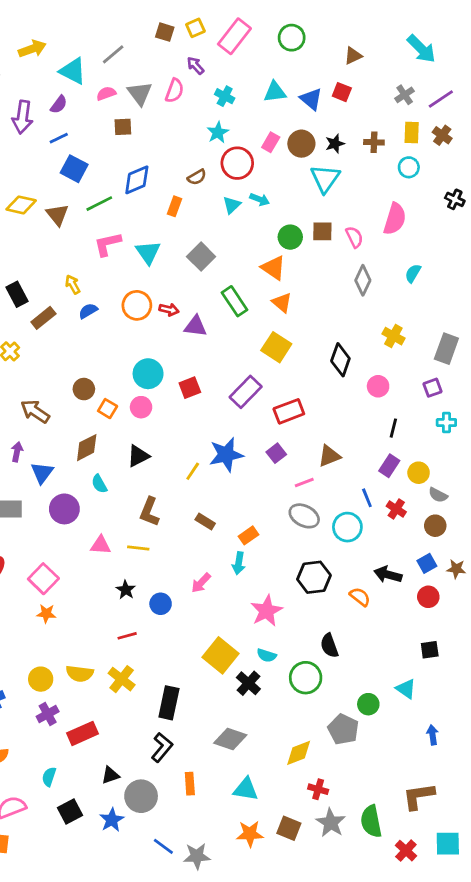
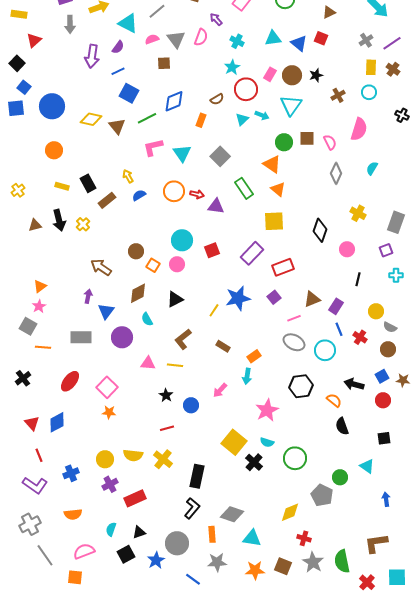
brown cross: (374, 142) -> (338, 95), moved, turned -32
cyan triangle: (325, 178) -> (291, 105), moved
yellow square: (276, 347) -> (274, 221), turned -35
purple rectangle: (389, 466) -> (336, 306), moved
brown L-shape: (149, 512) -> (183, 339), turned 30
black semicircle: (329, 646) -> (342, 426), moved
gray diamond: (230, 739) -> (232, 514), moved
black triangle: (110, 775) -> (139, 532), moved
gray star: (197, 856) -> (217, 562), moved

